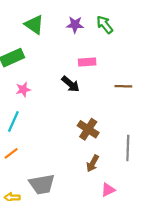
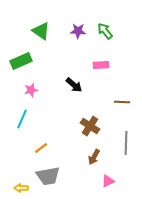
pink rectangle: (87, 62) -> (101, 65), moved
brown line: (123, 86) -> (122, 102), moved
orange line: (11, 153) -> (41, 148), moved

